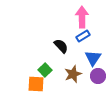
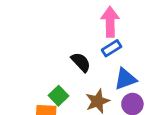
blue triangle: (93, 58) -> (125, 79), turned 36

